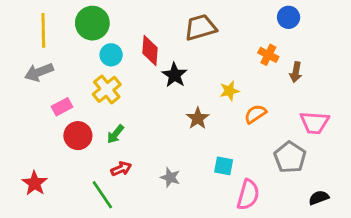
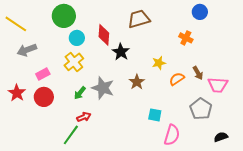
yellow line: (43, 30) -> (16, 24), moved, turned -55
brown arrow: (296, 72) -> (198, 73), moved, turned -40
red circle: (78, 136) -> (44, 97), moved
gray star: (170, 177) -> (103, 88), moved, size x1.6
red star: (35, 183) -> (17, 93), moved
green line: (102, 195) -> (71, 135), turned 70

